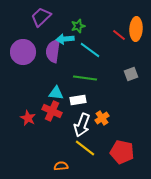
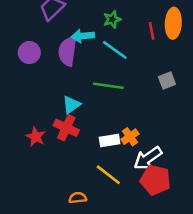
green star: (78, 26) -> (112, 19), moved
red line: (119, 35) -> (152, 31), turned 40
purple circle: (23, 52) -> (29, 53), size x0.7
cyan triangle: (56, 93) -> (71, 105), turned -42
white rectangle: (78, 100) -> (110, 140), moved
white arrow: (82, 125) -> (148, 158), moved, turned 35

